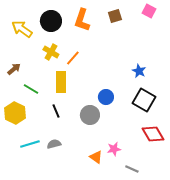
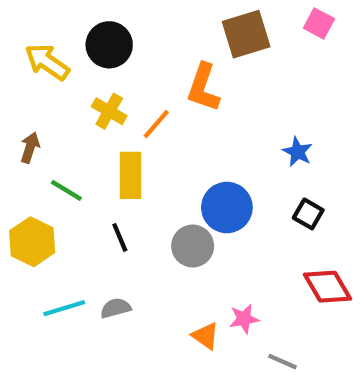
brown square: (115, 16) -> (246, 34), size x1.6
orange L-shape: (82, 20) -> (203, 88), moved
brown arrow: (14, 69) -> (30, 148), turned -32
blue circle: (106, 97) -> (227, 207), size x1.5
black square: (144, 100) -> (308, 214), size x0.6

